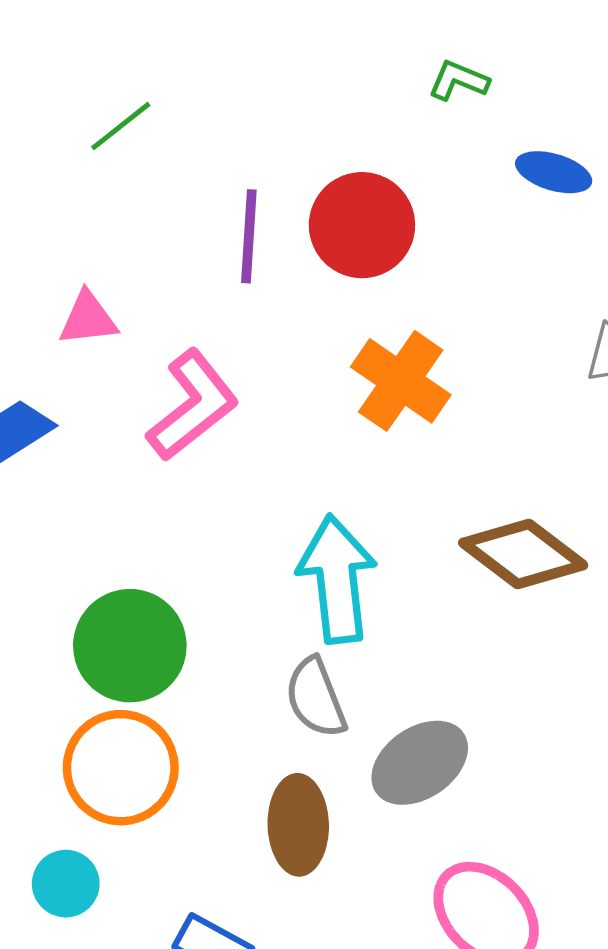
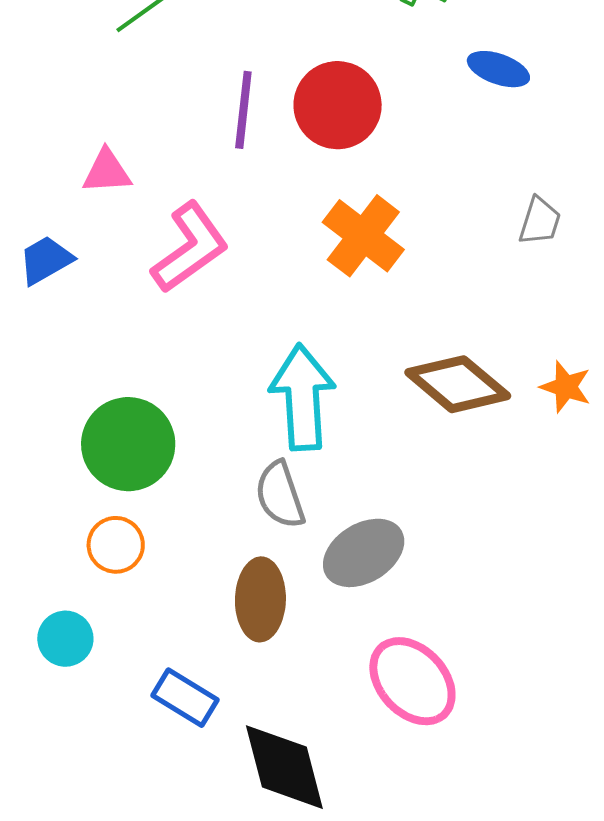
orange circle: (121, 768) -> (116, 545), size x0.6

